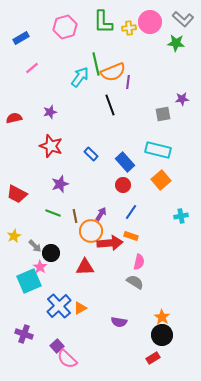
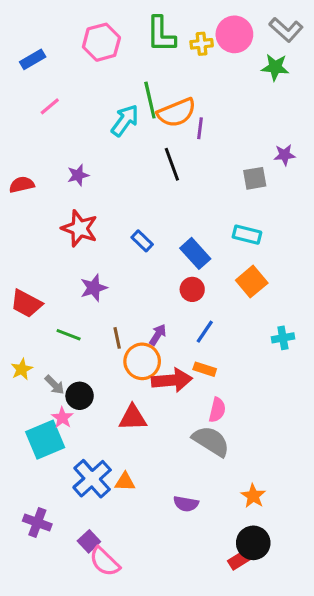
cyan rectangle: (158, 150) -> (247, 235), size x0.7
green line: (53, 213) -> (69, 335), moved
gray semicircle: (135, 282) -> (211, 441), size x1.4
orange triangle: (80, 308) -> (125, 482), turned 32
black circle: (162, 335) -> (253, 543), moved

